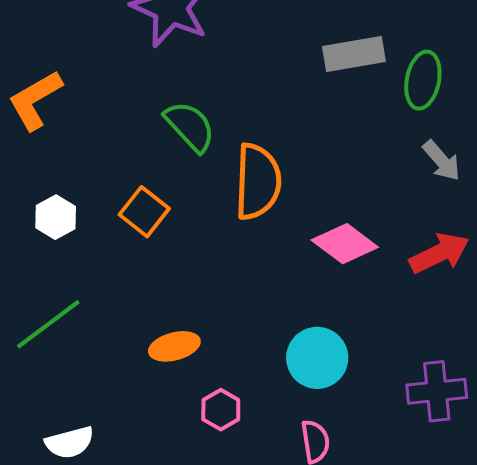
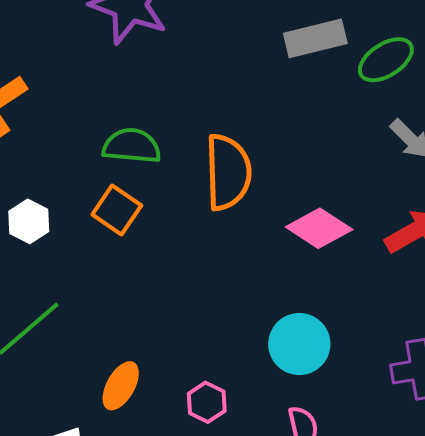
green ellipse: (423, 80) -> (386, 60), turned 50
green semicircle: (190, 126) -> (132, 146), moved, turned -38
orange ellipse: (174, 346) -> (121, 386), moved, turned -42

